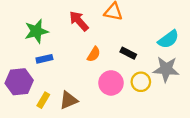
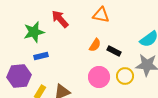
red arrow: (79, 21) -> (60, 19), moved
orange semicircle: (94, 54) -> (95, 45), moved

